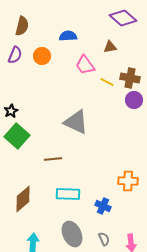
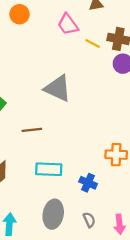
gray ellipse: (72, 234) -> (53, 214), turned 35

